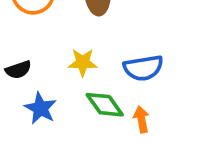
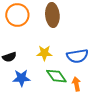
blue star: (40, 108) -> (21, 78), turned -30

